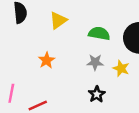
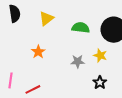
gray star: (95, 62) -> (78, 61), moved
black star: (97, 94) -> (100, 83), moved

